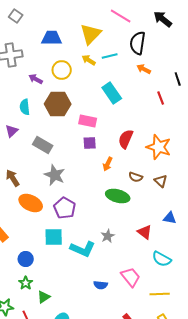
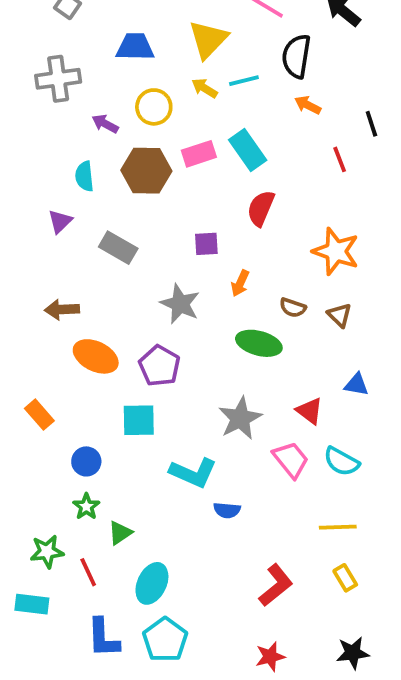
pink rectangle: (88, 121) -> (199, 154), moved, turned -30
red semicircle: (126, 139) -> (261, 208), moved
gray star: (55, 175) -> (180, 304), moved
brown arrow: (13, 178) -> (62, 310), turned -60
gray star: (108, 236) -> (240, 418), size x1.6
cyan L-shape: (83, 249) -> (193, 473), moved
pink trapezoid: (131, 277) -> (291, 460), moved

